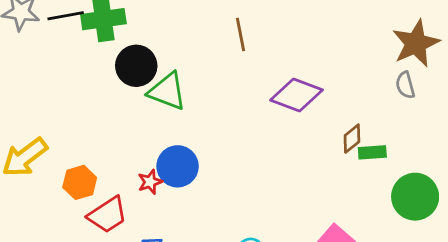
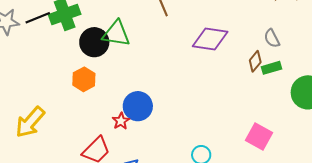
gray semicircle: (405, 85) -> (272, 38), moved
green triangle: (167, 91) -> (116, 34), moved
orange hexagon: (80, 182) -> (84, 79), moved

